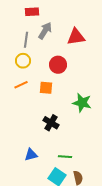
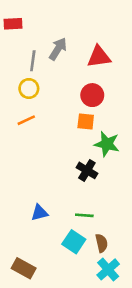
red rectangle: (32, 12) -> (13, 24), moved
red circle: (58, 65) -> (92, 95), moved
orange square: (46, 88) -> (86, 122), moved
black cross: (51, 123) -> (87, 170), moved

